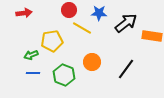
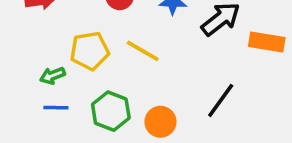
yellow line: (82, 28) -> (143, 51), moved
orange circle: (92, 62) -> (160, 122), moved

